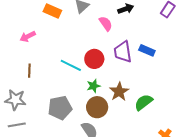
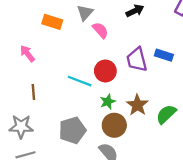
pink semicircle: (106, 24) -> (100, 30), moved
pink arrow: (28, 36) -> (27, 54), turned 84

